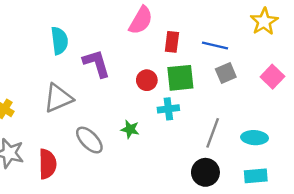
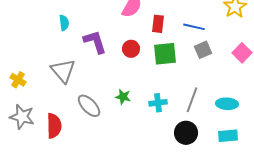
cyan semicircle: (59, 41) -> (64, 23), size x0.7
red circle: (147, 80) -> (131, 49), moved
gray triangle: (58, 98) -> (63, 71), turned -48
cyan cross: (168, 109) -> (158, 103), moved

